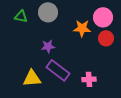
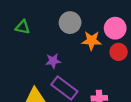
gray circle: (48, 12) -> (70, 23), moved

